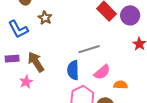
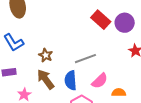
brown star: (45, 18) -> (46, 55), moved
brown arrow: (36, 62) -> (46, 79), moved

